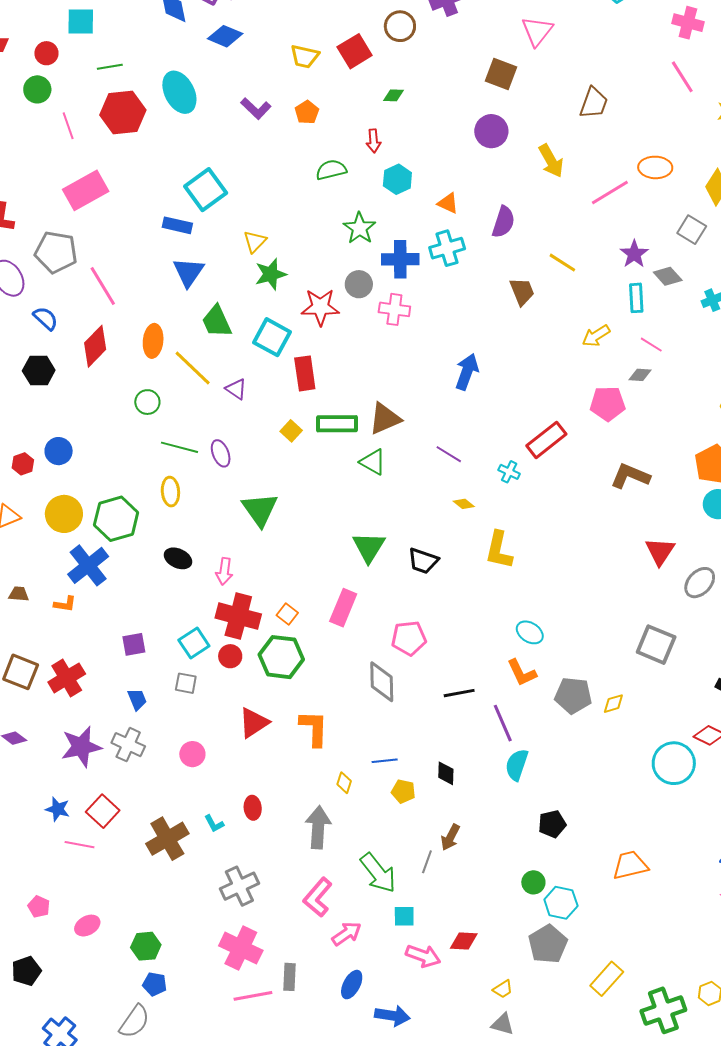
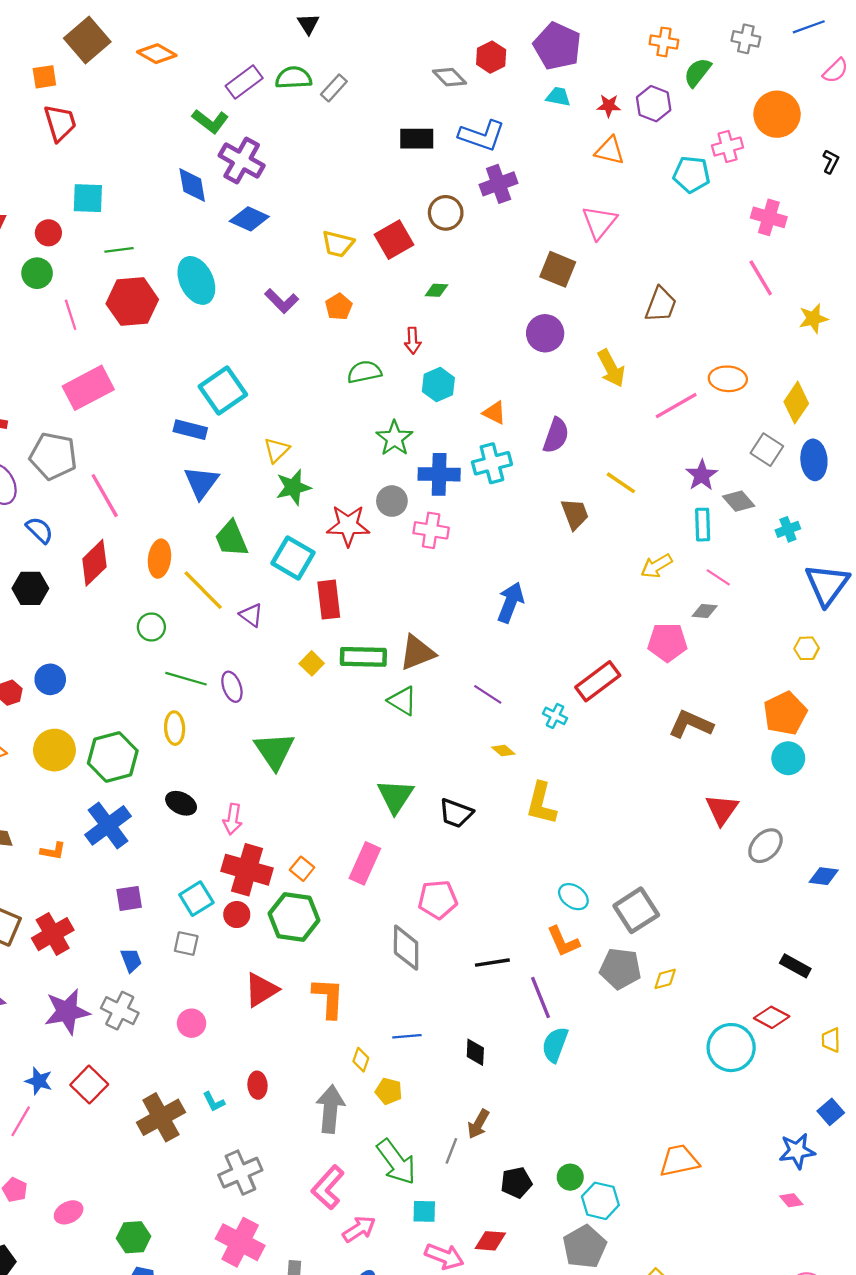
blue cross: (88, 565) -> (108, 825), moved
gray square: (656, 645) -> (636, 910), moved, turned 33
yellow pentagon: (403, 791) -> (389, 1091), moved
black pentagon: (552, 824) -> (516, 1183), moved
pink line: (79, 845) -> (21, 1121), moved, turned -72

